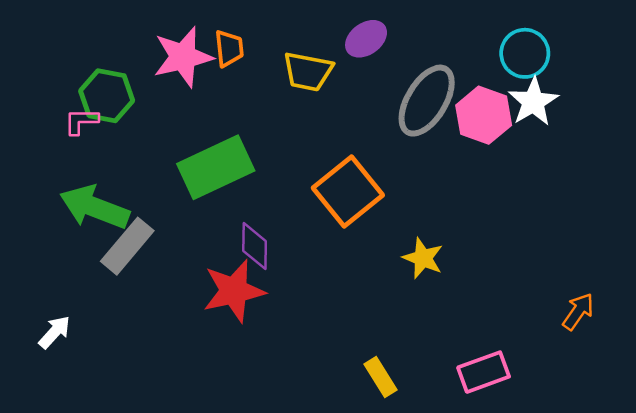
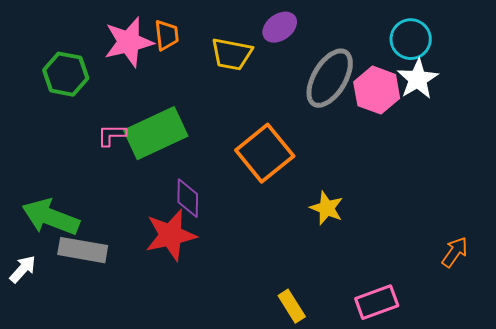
pink L-shape: (81, 121) -> (112, 135), moved
green arrow: (95, 207) -> (51, 217), moved
gray rectangle: (127, 246) -> (83, 250), moved, turned 60

